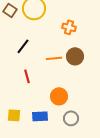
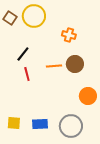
red line: (27, 76) -> (27, 74), moved
orange circle: (59, 96) -> (88, 96), moved
gray circle: (71, 118) -> (71, 126), size x1.5

